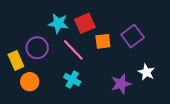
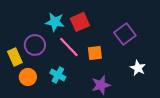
orange square: (103, 41) -> (95, 53), moved
cyan cross: (72, 80) -> (58, 75), moved
purple star: (121, 84) -> (101, 85), moved

